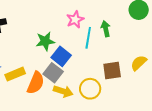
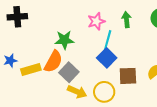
green arrow: (106, 29) -> (127, 20), moved
blue square: (61, 56) -> (107, 58), moved
orange semicircle: (36, 83) -> (53, 61), moved

